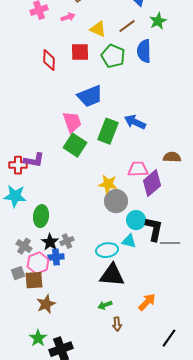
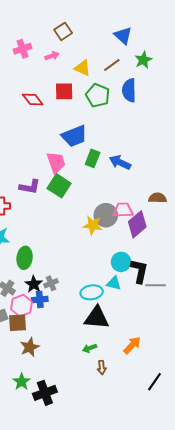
red diamond: (49, 60) -> (33, 99), turned -40
green rectangle: (108, 131) -> (93, 158), moved, size x0.7
purple L-shape: (34, 160) -> (30, 187), moved
gray circle: (116, 201) -> (106, 215), moved

